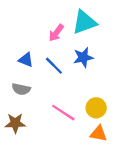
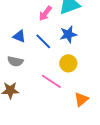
yellow circle: (96, 108) -> (68, 63), moved
orange triangle: (98, 134) -> (81, 99), turned -49

